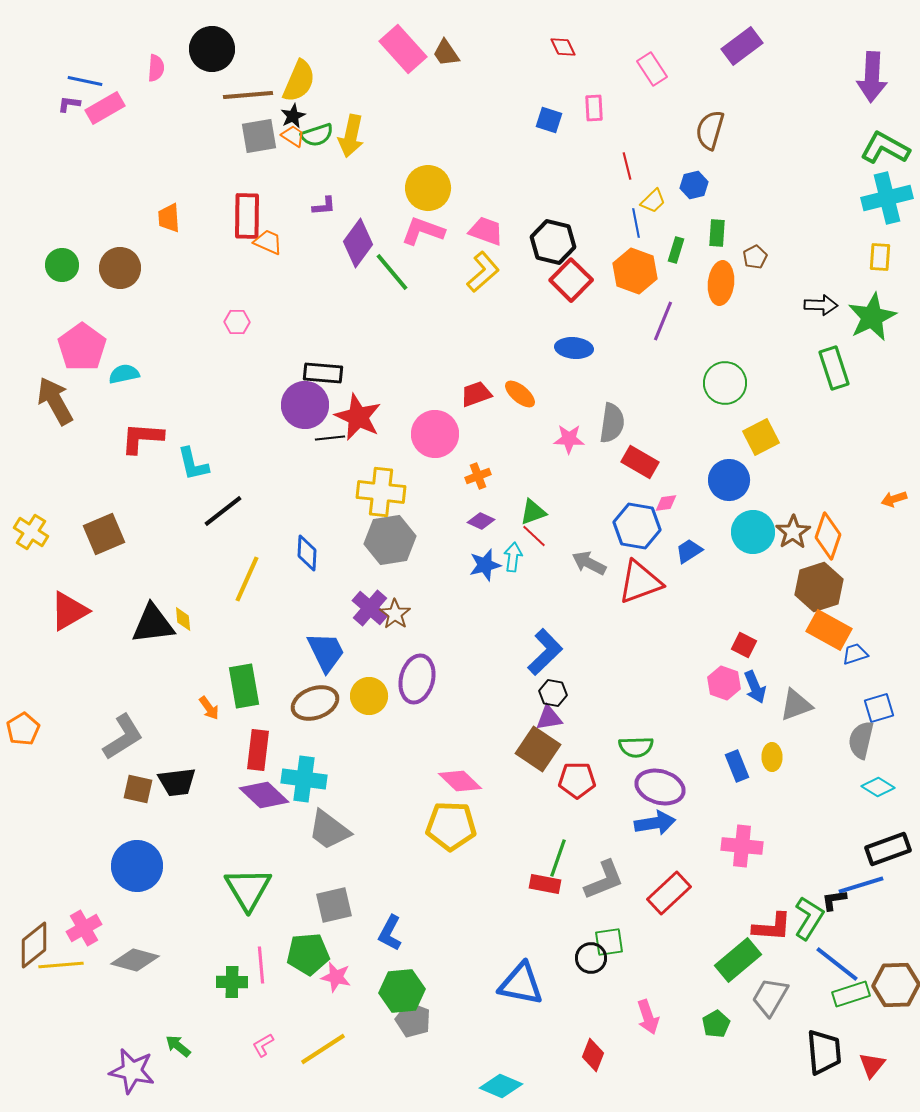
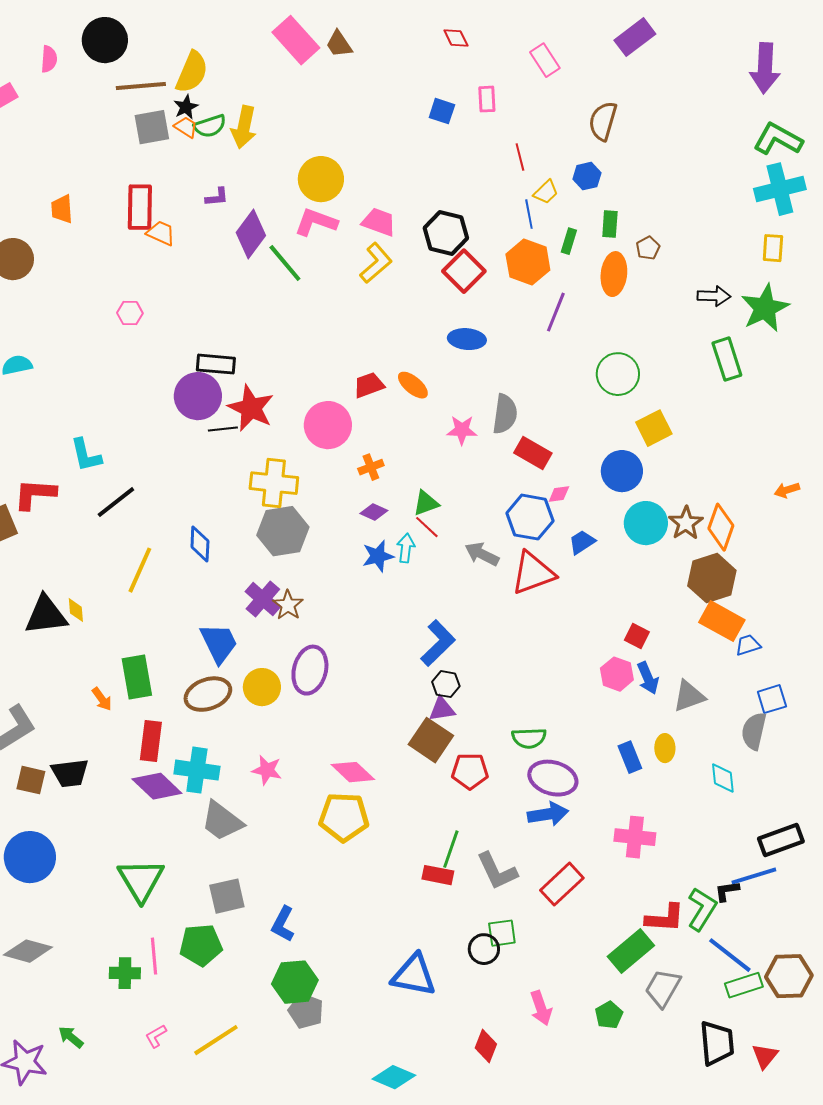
red L-shape: (142, 438) -> (35, 494), moved
cyan diamond: (878, 787) -> (723, 778), moved, turned 52
gray L-shape: (604, 880) -> (497, 871), turned 87
pink star: (336, 977) -> (267, 770), moved

